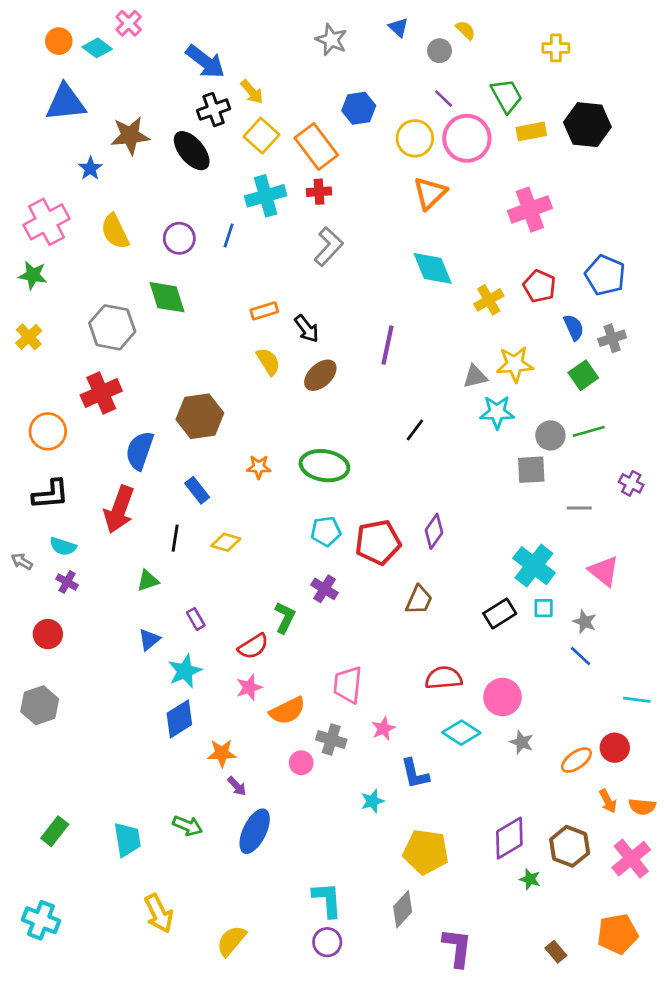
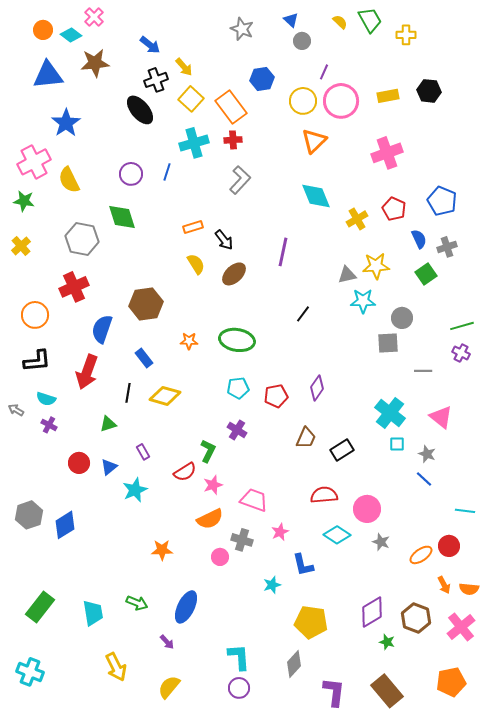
gray circle: (439, 51) -> (302, 41), moved
blue arrow: (205, 62) -> (150, 45), size x0.7
green trapezoid: (507, 96) -> (370, 20), moved
purple line: (444, 99) -> (324, 72), turned 70
black hexagon: (587, 125) -> (429, 91), size x0.7
brown star: (130, 136) -> (95, 63), moved
blue star: (90, 168) -> (66, 123), size x1.6
yellow semicircle: (115, 231) -> (69, 180), moved
green line: (589, 431) -> (462, 326), moved
yellow diamond: (226, 542) -> (165, 396), size x1.4
red pentagon: (378, 542) -> (276, 396), size x0.7
black rectangle: (500, 613) -> (342, 450), moved
red circle: (48, 634) -> (79, 463), moved
pink trapezoid: (348, 685) -> (254, 500), turned 104
pink star: (249, 687) -> (213, 485), moved
blue diamond: (179, 719) -> (65, 525), moved
purple arrow: (237, 786) -> (167, 642), moved
green rectangle: (55, 831) -> (40, 607), size x1.4
brown rectangle: (556, 952) -> (387, 691), moved, size x2.0

